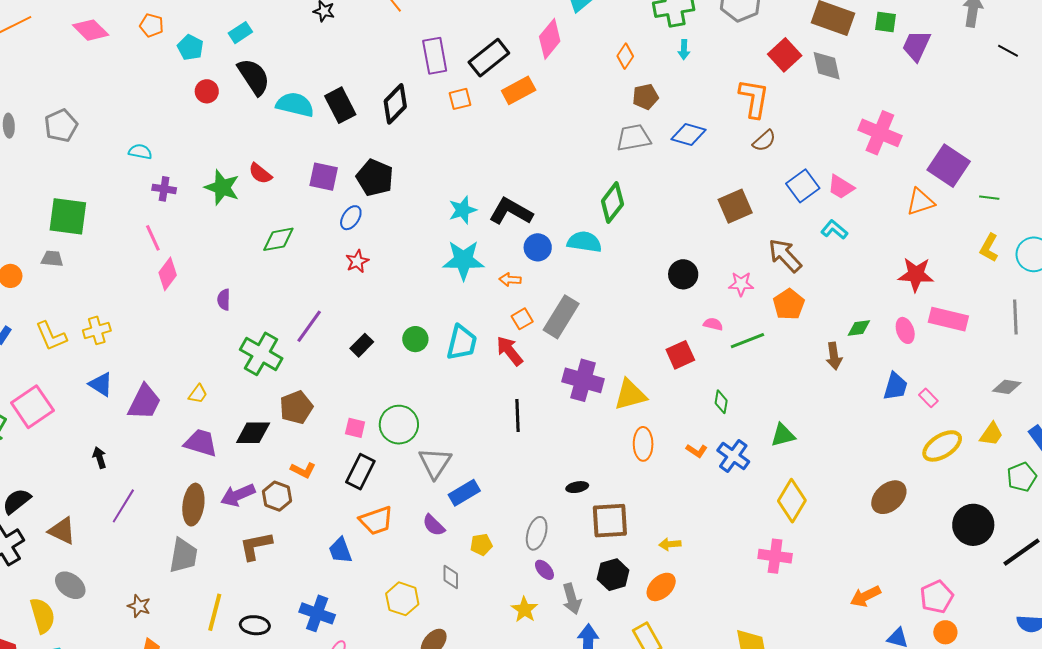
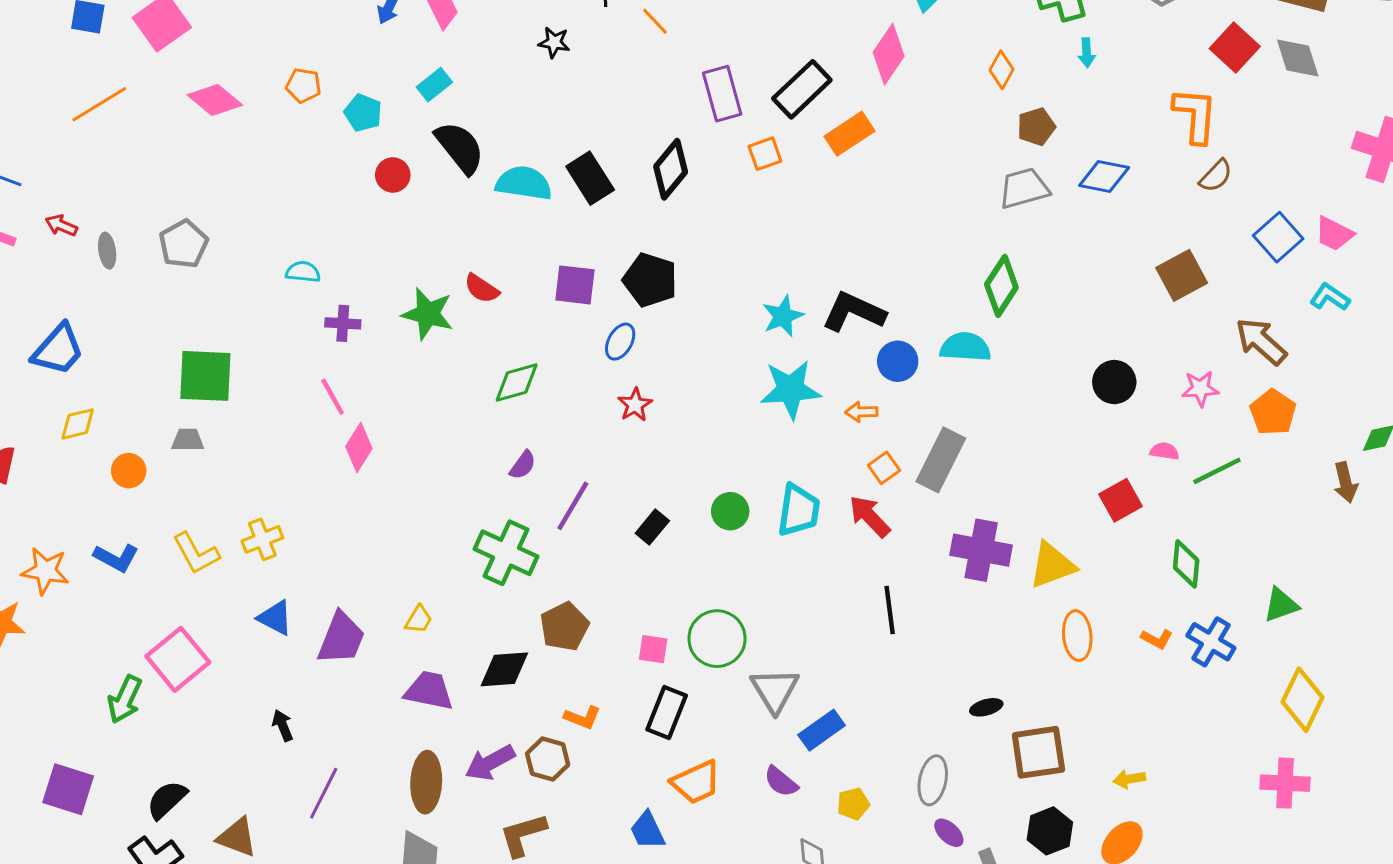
purple semicircle: (224, 300) -> (523, 465), moved, turned -140
green diamond: (721, 402) -> (1186, 564), size x1.4

